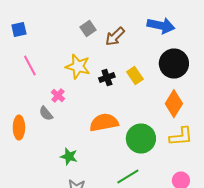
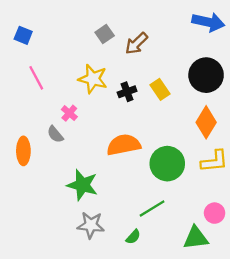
blue arrow: (161, 26) -> (208, 22), moved
blue square: (19, 30) -> (23, 35), turned 35
green star: (69, 156) -> (82, 185), size x1.5

